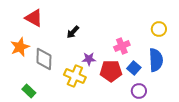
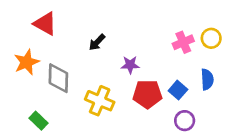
pink cross: (122, 46) -> (183, 42), moved
purple star: (89, 59) -> (130, 65), moved
blue semicircle: (156, 60) -> (207, 79), size x0.7

